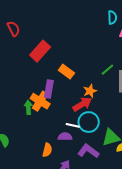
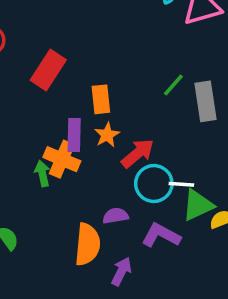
orange rectangle: (66, 72) -> (101, 99), turned 56
orange star: (90, 91) -> (107, 135), moved
white line: (73, 125) -> (181, 184), moved
orange semicircle: (47, 150) -> (88, 244), size x1.6

